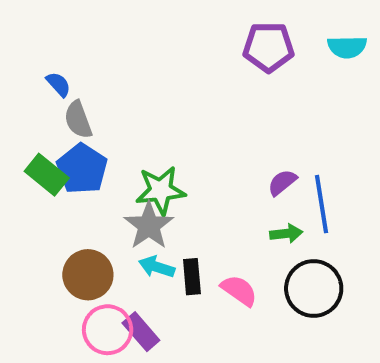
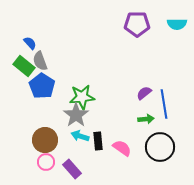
green rectangle: (47, 175) -> (24, 66), moved
pink circle: (108, 330) -> (46, 162), moved, size x0.7

